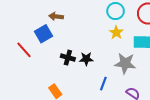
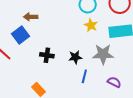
black star: (86, 59) -> (75, 57), moved

